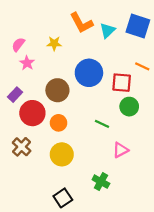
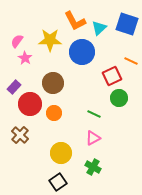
yellow star: (54, 43) -> (50, 40), size x1.6
blue circle: (89, 73) -> (82, 52), moved
red square: (122, 83) -> (112, 76), turned -30
pink triangle: (120, 150) -> (93, 138), moved
yellow circle: (62, 154) -> (61, 153), moved

